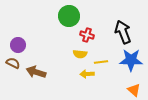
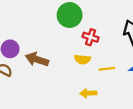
brown arrow: (36, 72) -> (37, 59), moved
yellow arrow: (87, 74) -> (88, 93), moved

